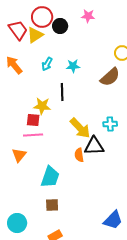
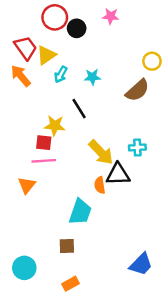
red trapezoid: (18, 30) -> (26, 48), moved
yellow triangle: (35, 35) -> (46, 55), moved
black line: (62, 92) -> (79, 109), turned -30
cyan trapezoid: (50, 177) -> (80, 212), moved

